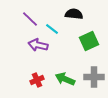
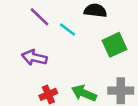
purple arrow: (38, 45) -> (34, 58), moved

